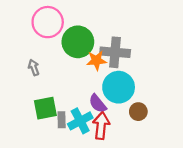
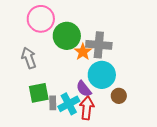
orange star: (96, 60) -> (83, 52), turned -30
gray arrow: (34, 67) -> (29, 58), size x1.5

